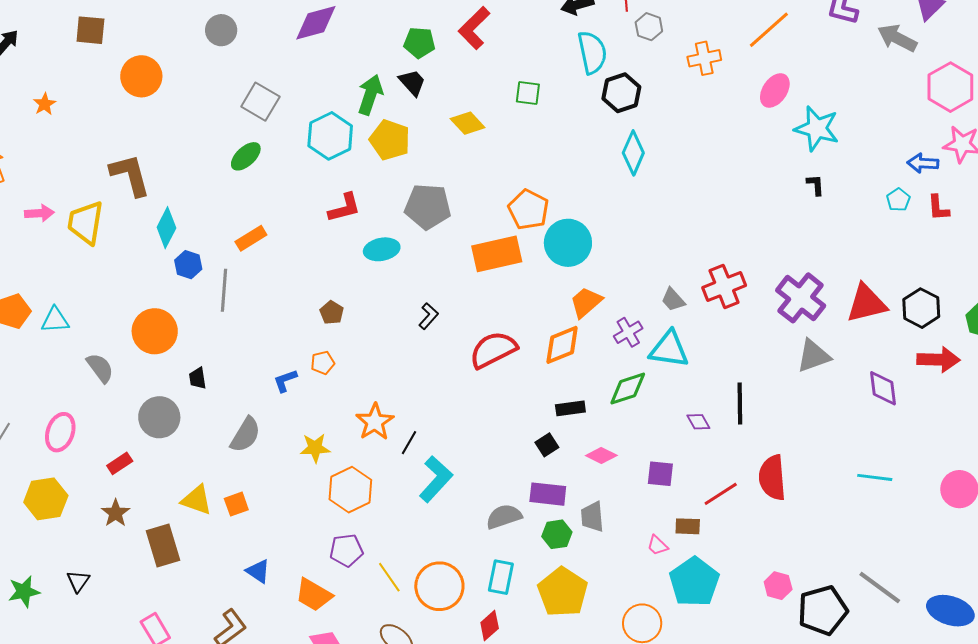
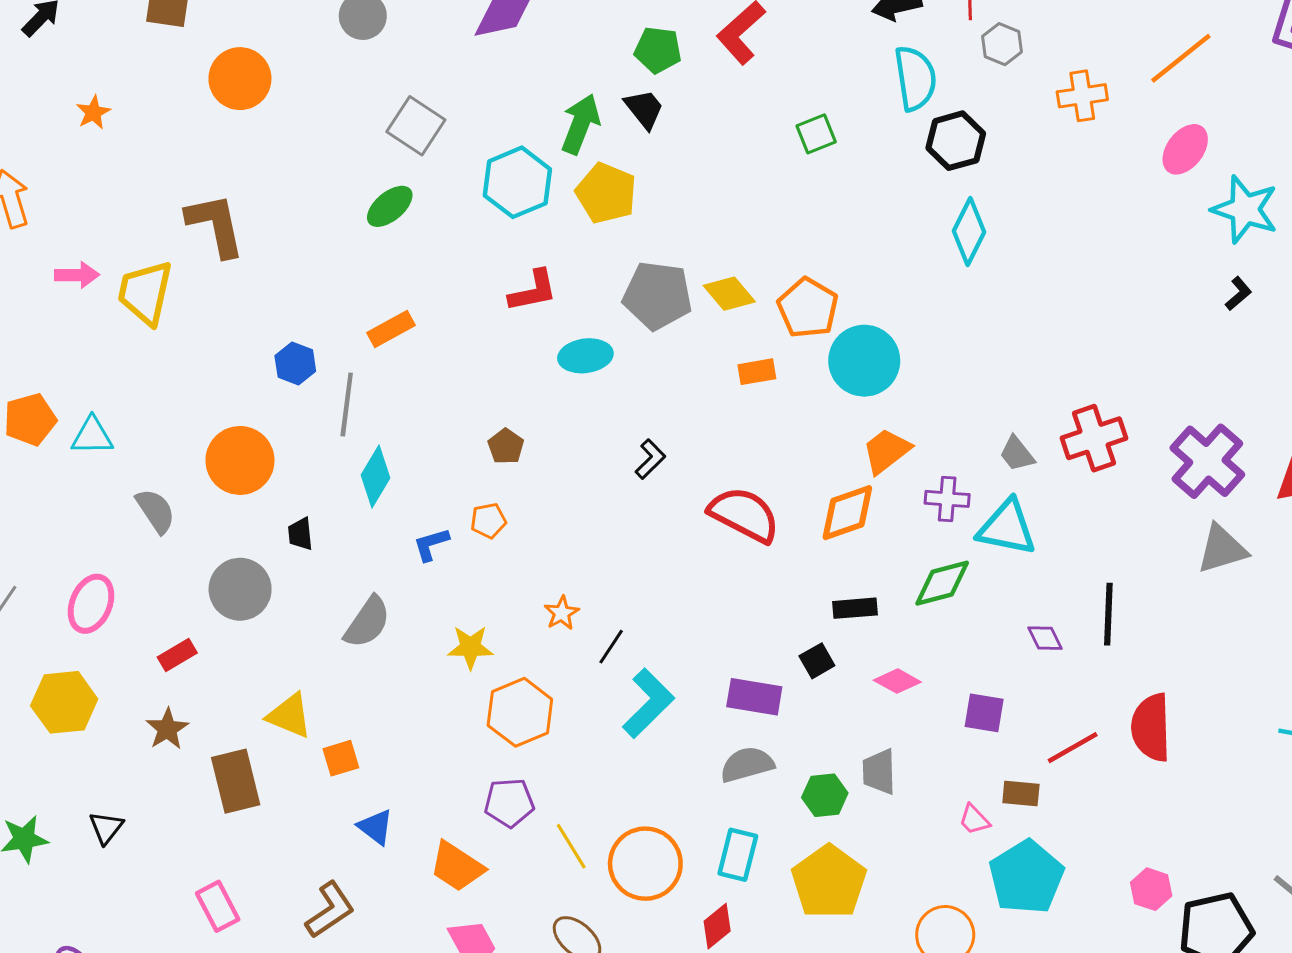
green square: (528, 93) -> (816, 134), turned -32
yellow diamond: (468, 123) -> (729, 294), moved
black L-shape: (815, 185) -> (1238, 294), turned 50
cyan diamond: (166, 228) -> (376, 477), moved
orange rectangle: (497, 254) -> (757, 372), size x0.5
purple cross: (628, 332) -> (947, 499), turned 32
red semicircle: (493, 350) -> (744, 515), turned 51
orange star: (375, 422) -> (562, 613), size x0.6
purple rectangle: (548, 494) -> (754, 697), moved
orange square: (236, 504) -> (341, 758), moved

